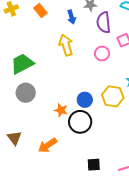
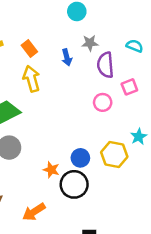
yellow arrow: (66, 45) -> (31, 79), moved

